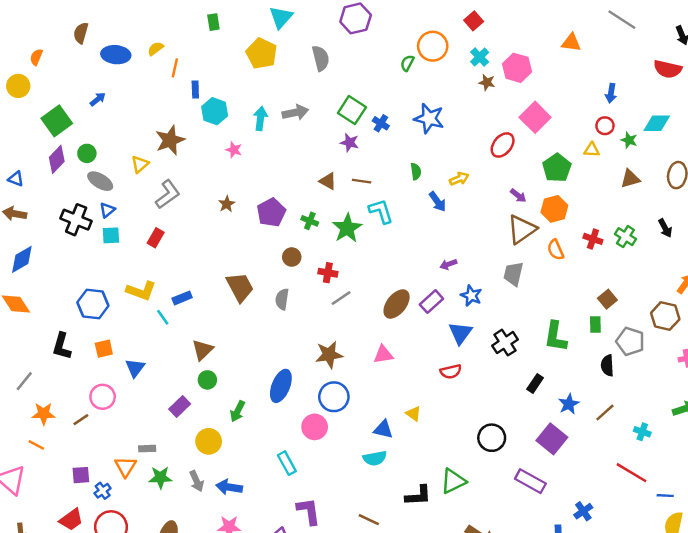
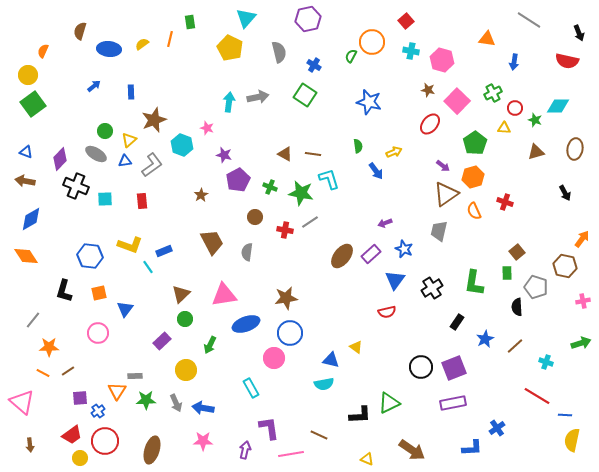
cyan cross: (480, 57) -> (411, 51), turned -35
orange line: (175, 68) -> (170, 39), moved
brown star: (487, 82) -> (428, 90), moved
blue rectangle: (195, 90) -> (131, 92), moved
blue arrow: (611, 93) -> (514, 62), moved
cyan hexagon: (215, 111) -> (182, 145), moved
green square: (57, 121) -> (33, 104), moved
blue cross: (381, 123) -> (314, 65), moved
purple star: (350, 143) -> (224, 155), moved
green circle: (87, 153) -> (105, 131), moved
purple diamond: (57, 159) -> (60, 159), moved
brown star: (227, 204) -> (201, 195), moved
blue triangle: (107, 210) -> (125, 161), moved, turned 32
green star: (347, 228) -> (301, 193), turned -30
green cross: (625, 237) -> (493, 93), moved, turned 30
red rectangle: (156, 238) -> (142, 201), turned -35
gray line: (341, 298) -> (310, 222), moved
pink triangle: (383, 355) -> (224, 295), moved, size x1.5
blue ellipse: (281, 386) -> (246, 324), turned 48
brown line: (81, 420) -> (68, 371), moved
purple square: (552, 439) -> (454, 368), moved, turned 30
purple rectangle: (530, 481) -> (453, 403), turned -40

